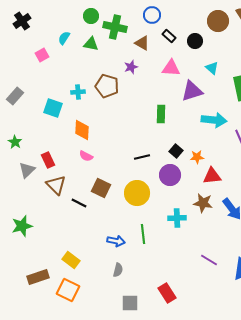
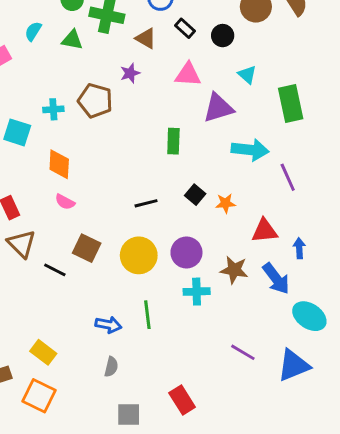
purple circle: (170, 175) -> (186, 252), moved
red triangle: (212, 176) -> (265, 231), moved

